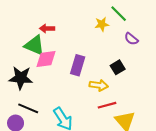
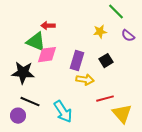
yellow star: (102, 24) -> (100, 32), moved
black square: (118, 67) -> (106, 61), moved
yellow arrow: (99, 85) -> (85, 80), moved

